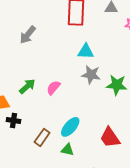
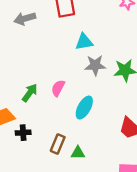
gray arrow: (28, 35) -> (25, 19), moved, turned 48
cyan ellipse: (70, 127) -> (84, 108), moved
green triangle: (67, 150) -> (78, 153), moved

